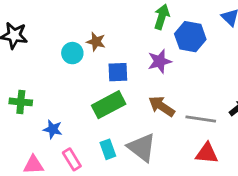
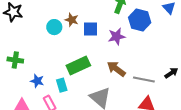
blue square: (118, 72) -> (90, 29), moved
cyan rectangle: (108, 149) -> (62, 85), moved

